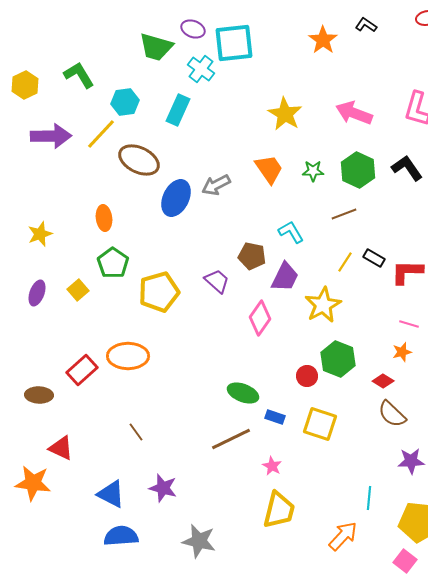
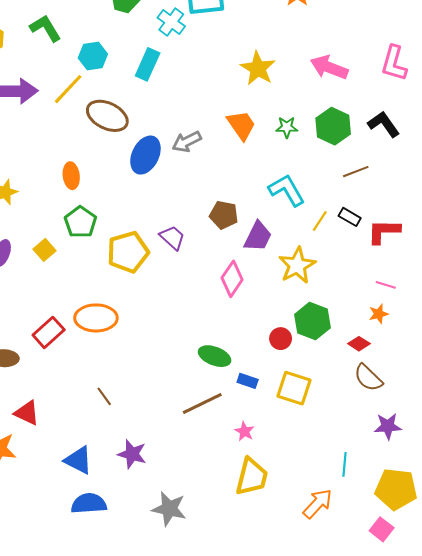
brown line: (344, 214) -> (356, 172), moved
cyan L-shape: (291, 232) -> (287, 190), moved, size x1.4
purple trapezoid: (217, 281) -> (172, 238), moved

